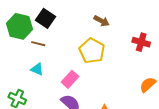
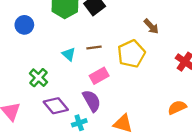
brown line: (38, 44) -> (94, 47), moved, turned -40

